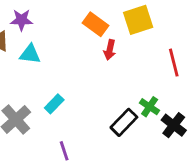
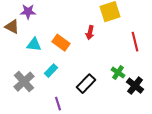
orange rectangle: (95, 24) -> (61, 43), moved
cyan triangle: (30, 54) -> (34, 45), moved
black rectangle: (124, 122) -> (86, 84), moved

